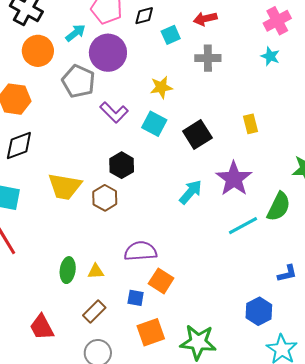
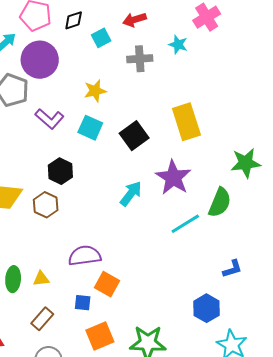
cyan star: (270, 56) -> (178, 45), moved
yellow rectangle: (251, 124) -> (186, 122), size x1.8

